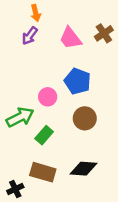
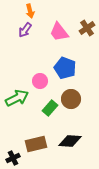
green rectangle: (44, 135) -> (50, 108), moved
brown rectangle: (43, 172) -> (36, 144), turned -30

